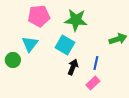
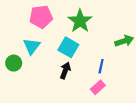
green star: (76, 20) -> (80, 21), turned 30
black arrow: (73, 67) -> (65, 70), moved

